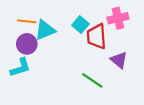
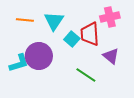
cyan square: (80, 25) -> (72, 39), moved
cyan triangle: (45, 30) -> (54, 21), moved, turned -35
purple circle: (27, 44) -> (39, 56), moved, size x1.4

